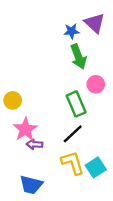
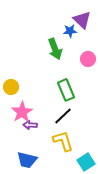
blue star: (72, 31) -> (70, 31), moved
green arrow: (78, 57) -> (55, 49), moved
pink circle: (96, 84) -> (88, 59), moved
cyan square: (96, 167) -> (86, 162), moved

